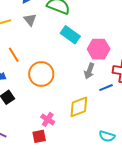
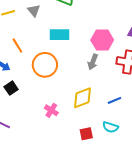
cyan rectangle: (70, 35) -> (60, 35), moved, turned -36
blue line: (106, 88) -> (114, 100), moved
red square: (39, 136) -> (86, 134), moved

